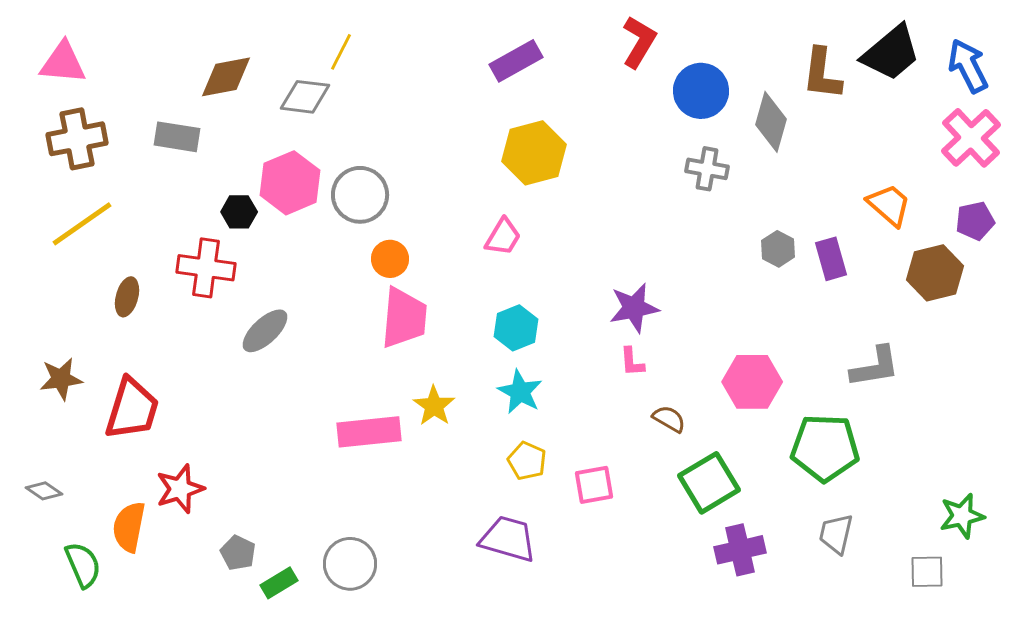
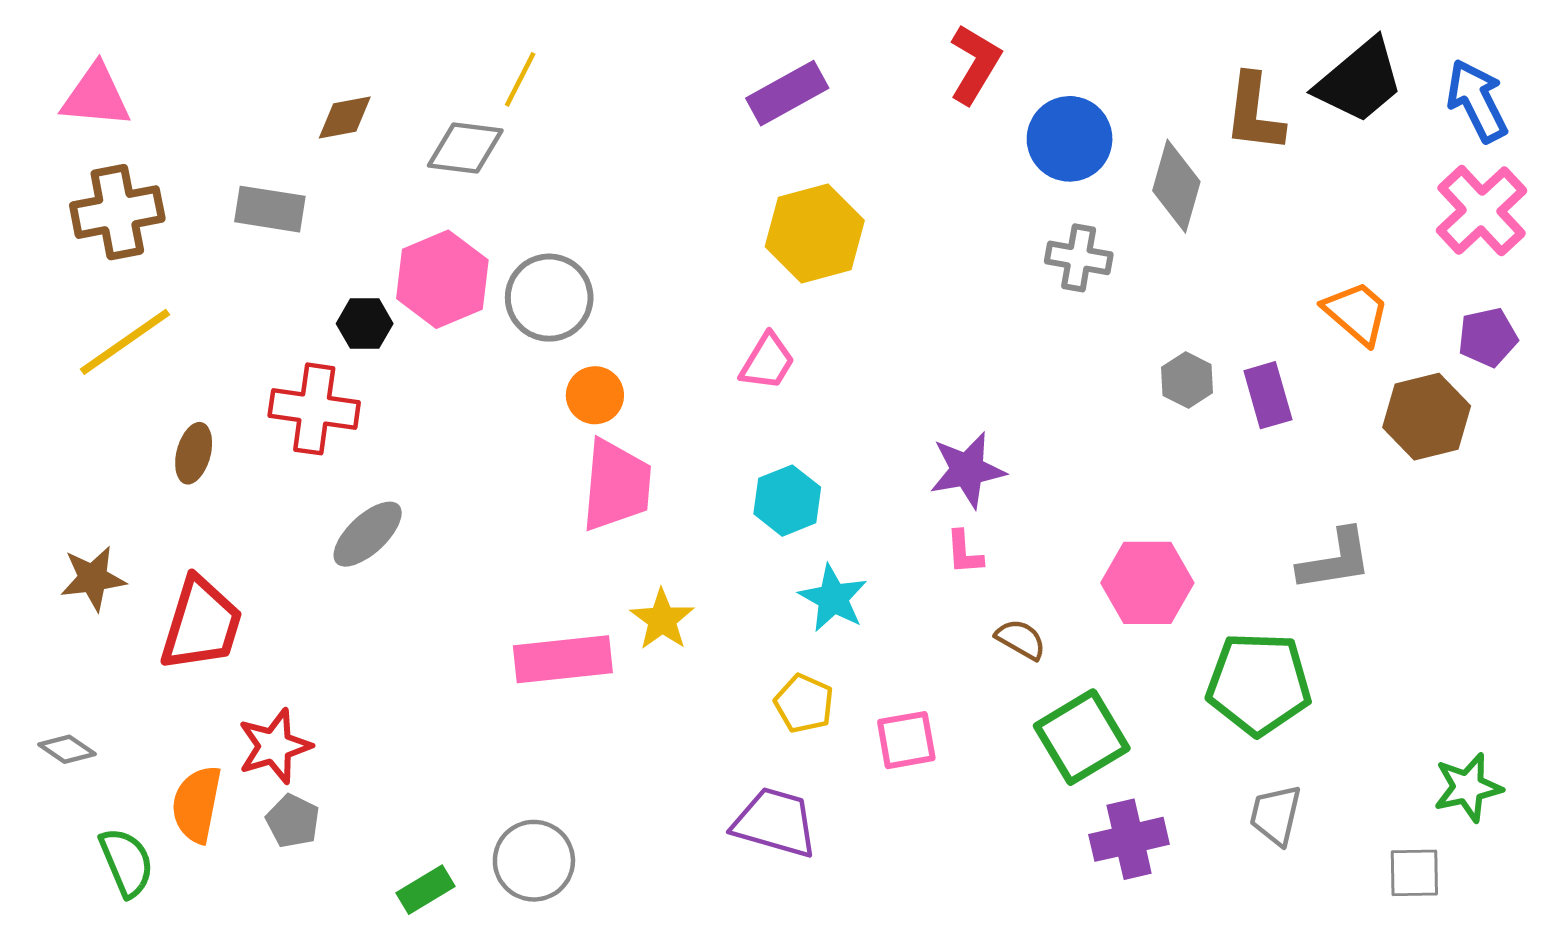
brown diamond: (226, 77) -> (345, 118), size x0.7
gray ellipse: (265, 331) -> (368, 534), moved
cyan star: (520, 392) -> (833, 598), moved
gray pentagon: (238, 553) -> (293, 821), moved

